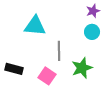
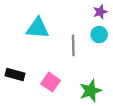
gray line: (59, 51) -> (73, 45), moved
green star: (82, 68) -> (91, 91), moved

